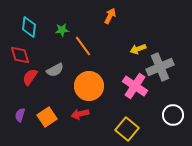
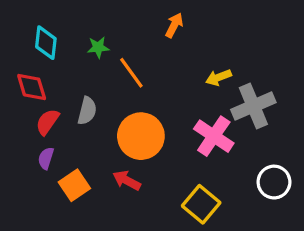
gray semicircle: (55, 70) -> (87, 111), turned -48
red arrow: (80, 114) -> (127, 180), turned 42
purple semicircle: (20, 115) -> (46, 158), moved

